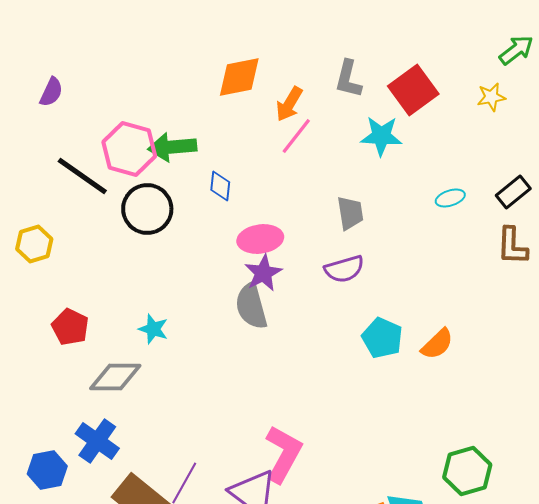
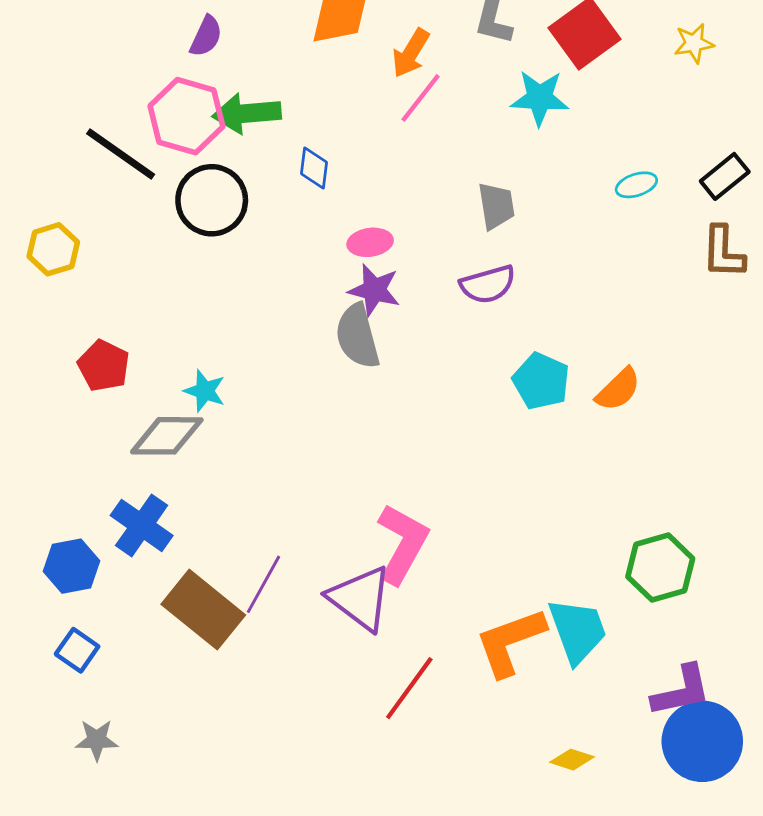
purple semicircle: (51, 92) -> (206, 36), moved
pink ellipse: (260, 239) -> (370, 242), size x0.7
purple star: (263, 273) -> (374, 290), turned -30
cyan star: (153, 329) -> (205, 391), moved

